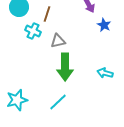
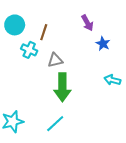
cyan arrow: (105, 73) -> (112, 80), moved

